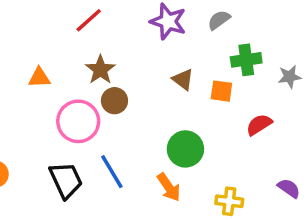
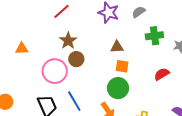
orange triangle: (39, 78) -> (22, 49), moved
brown triangle: (183, 80) -> (117, 47), turned -40
orange square: (221, 91) -> (122, 66), moved

